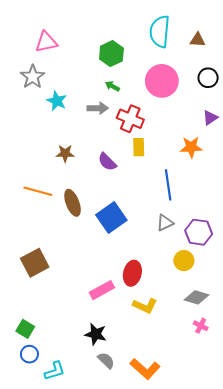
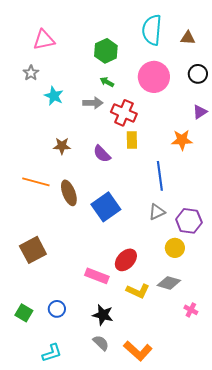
gray star: (33, 77) -> (31, 73), size x0.7
red ellipse: (132, 273) -> (126, 260), turned 30
pink rectangle: (102, 290) -> (97, 276), turned 50
gray diamond: (196, 297) -> (169, 283), moved
black star: (96, 334) -> (103, 315), moved
blue circle: (29, 354) -> (57, 309), moved

